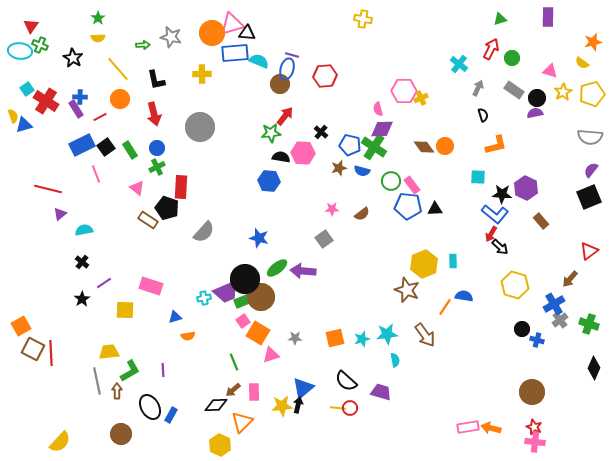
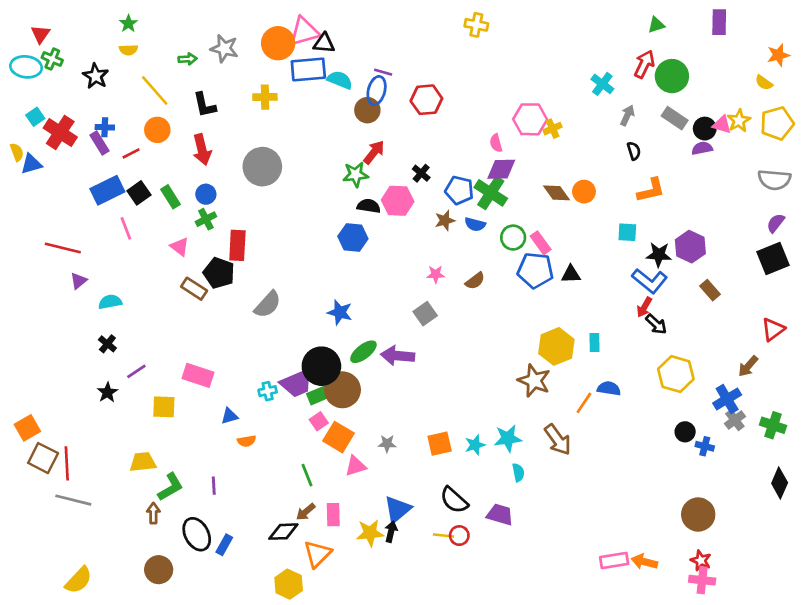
green circle: (512, 58) -> (672, 76), size x1.6
pink triangle: (550, 71) -> (722, 125), moved
gray line: (97, 381) -> (73, 500), moved, turned -64

